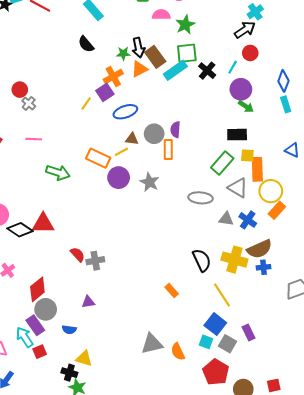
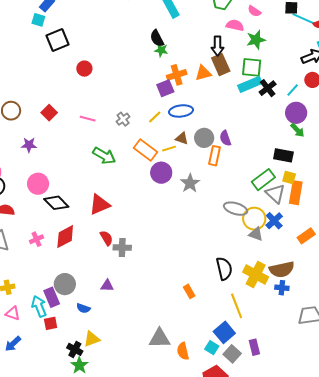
black arrow: (138, 48) -> (218, 46), moved
green star: (123, 53) -> (161, 50), moved
cyan rectangle: (175, 70) -> (250, 84), moved
gray cross: (29, 103) -> (123, 119), moved
yellow line: (86, 104) -> (155, 117), moved
purple semicircle: (175, 130) -> (225, 138), turned -35
gray triangle: (238, 188) -> (275, 194), moved
yellow circle: (271, 191) -> (254, 219), moved
blue cross: (248, 220) -> (274, 221), moved
red triangle: (43, 224) -> (100, 205), moved, turned -35
red diamond: (37, 289) -> (65, 237), moved
yellow triangle: (84, 359) -> (92, 339), turned -48

